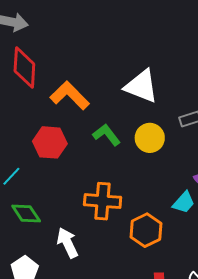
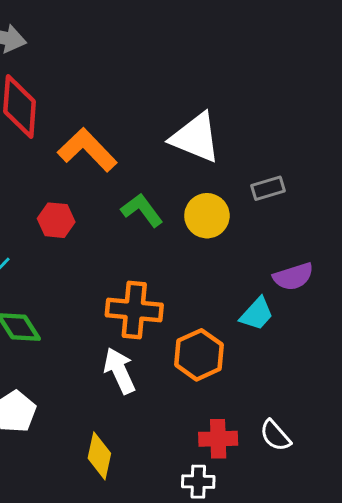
red hexagon: (50, 142) -> (56, 220), size x0.7
white arrow: (67, 243) -> (119, 371), moved

